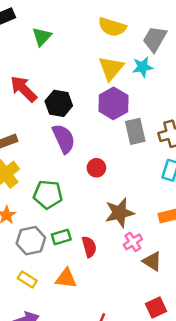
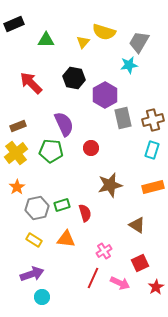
green triangle: (42, 37) -> (46, 40), turned 48
yellow triangle: (111, 68) -> (83, 42), moved, size x0.6
black hexagon: (59, 103) -> (74, 78), moved
green pentagon: (48, 194) -> (51, 151), moved
pink cross: (133, 242) -> (104, 251), moved

